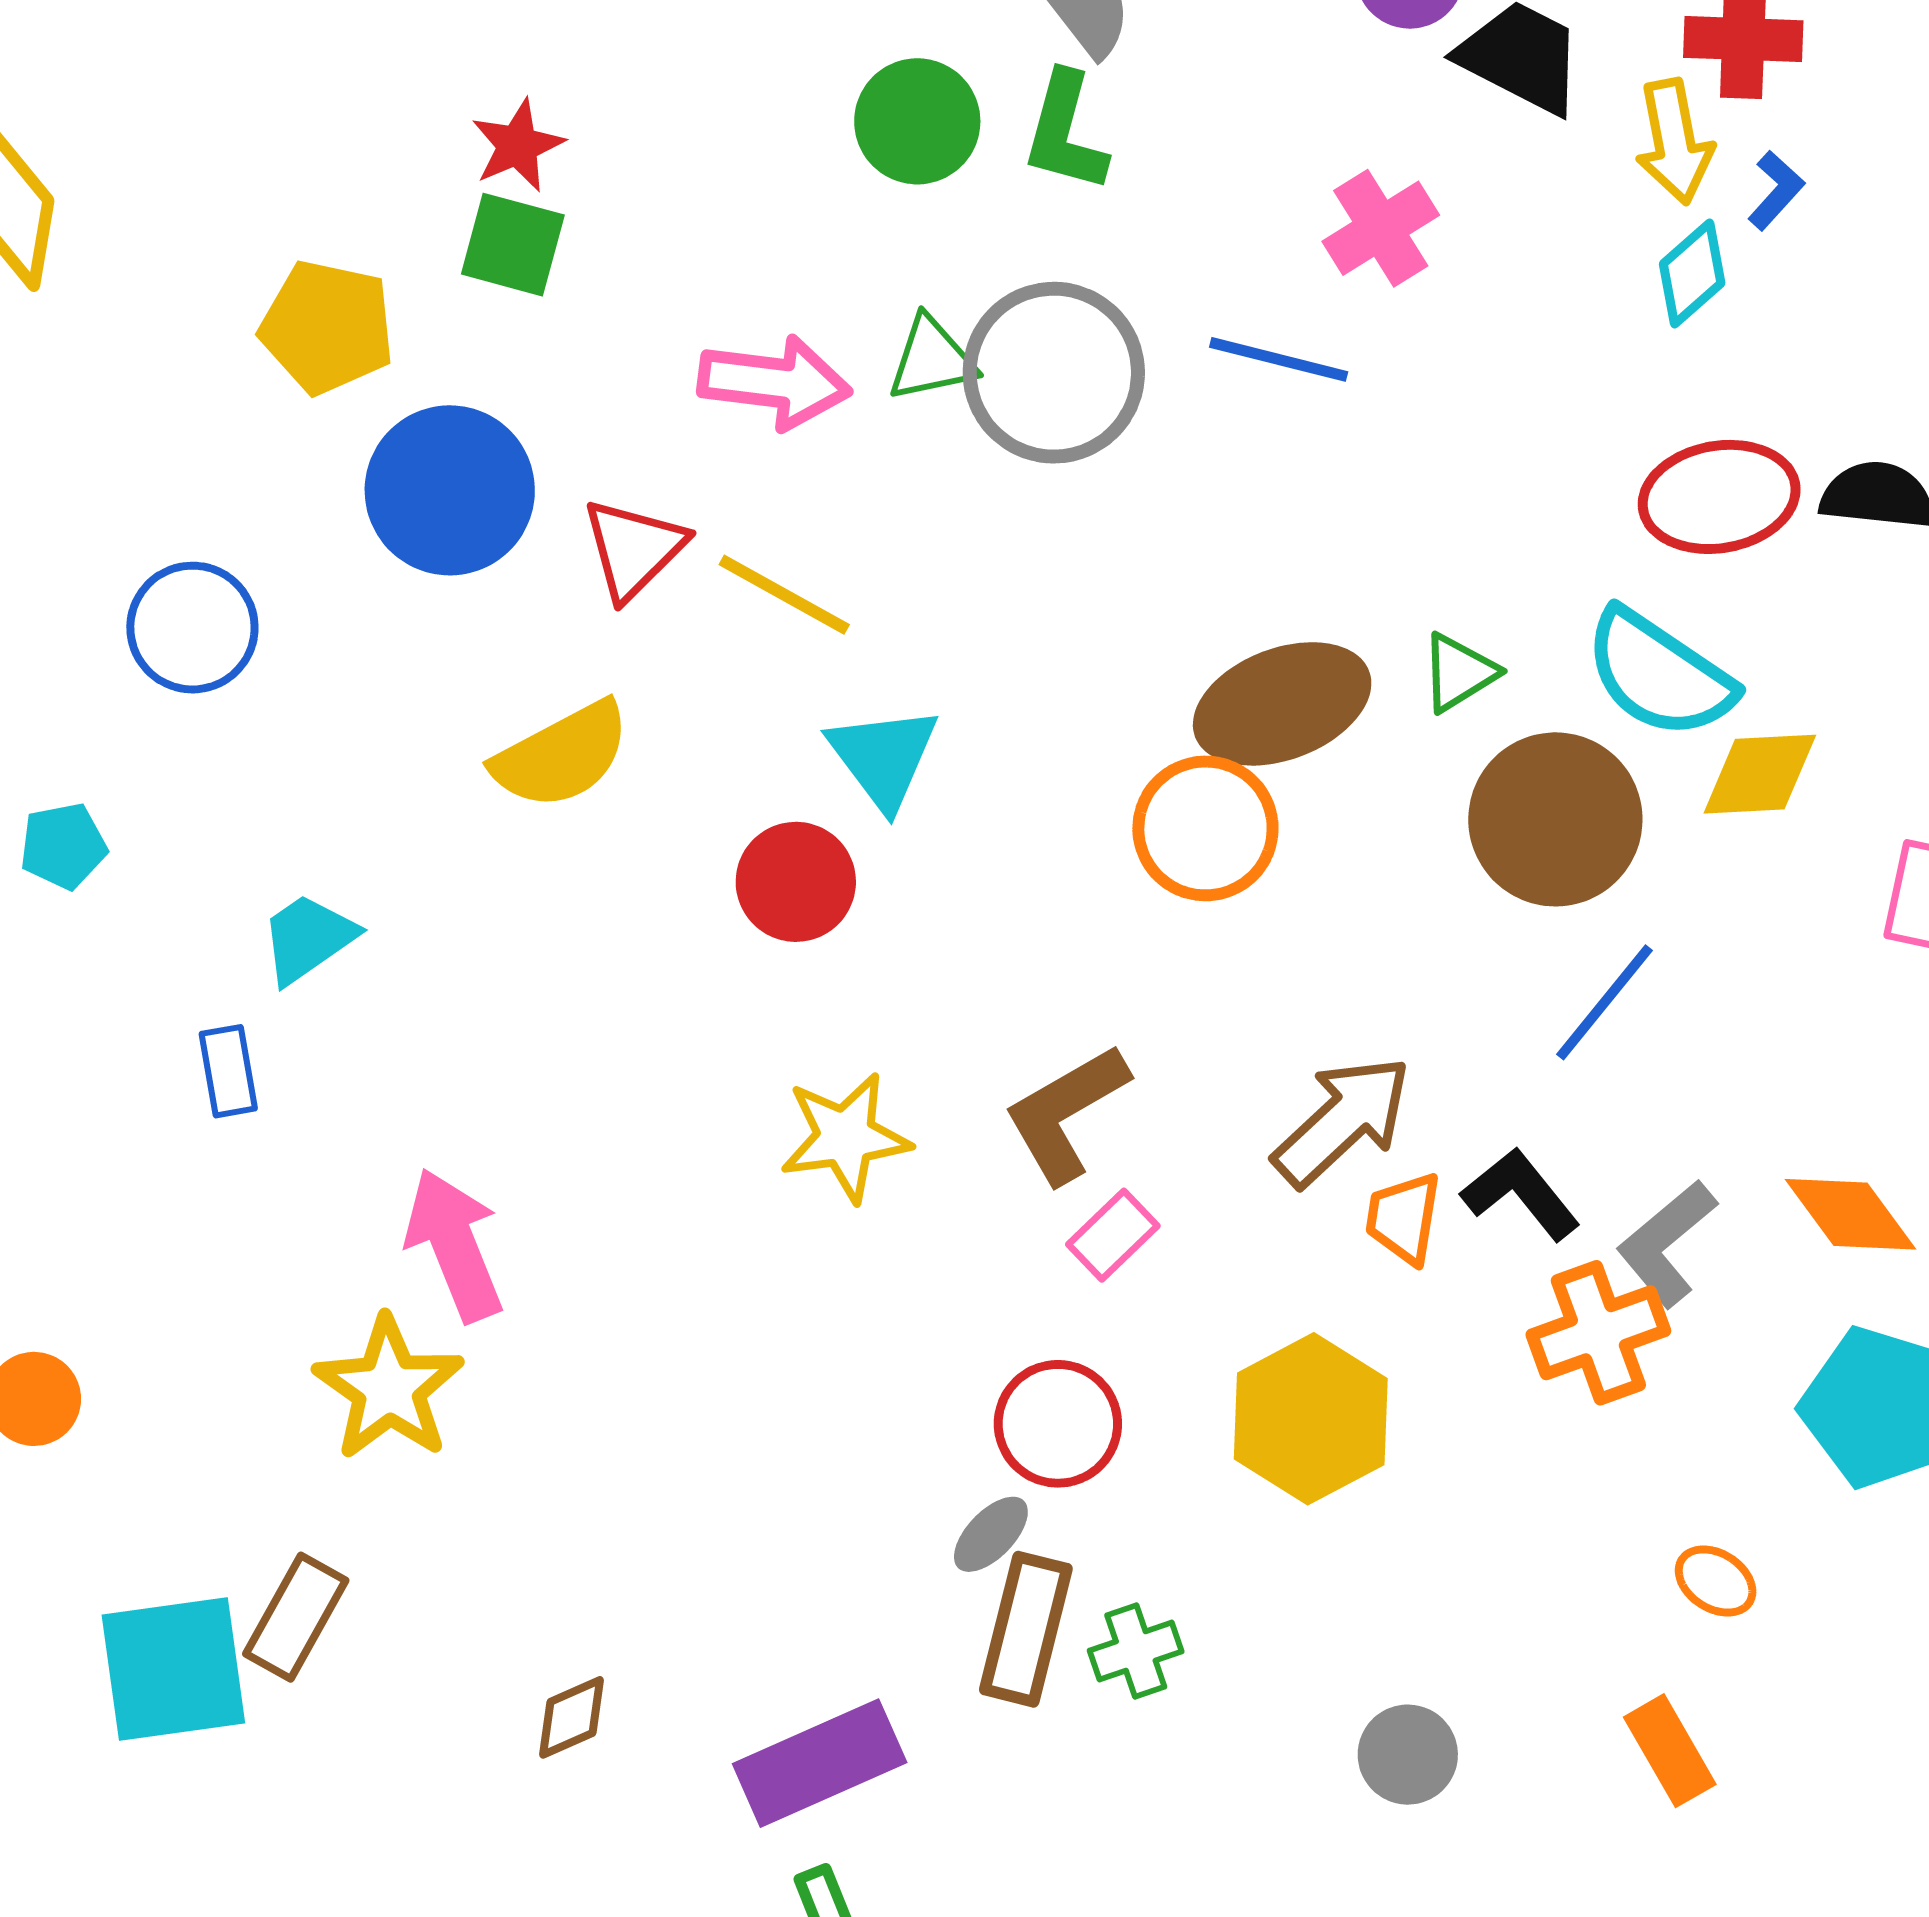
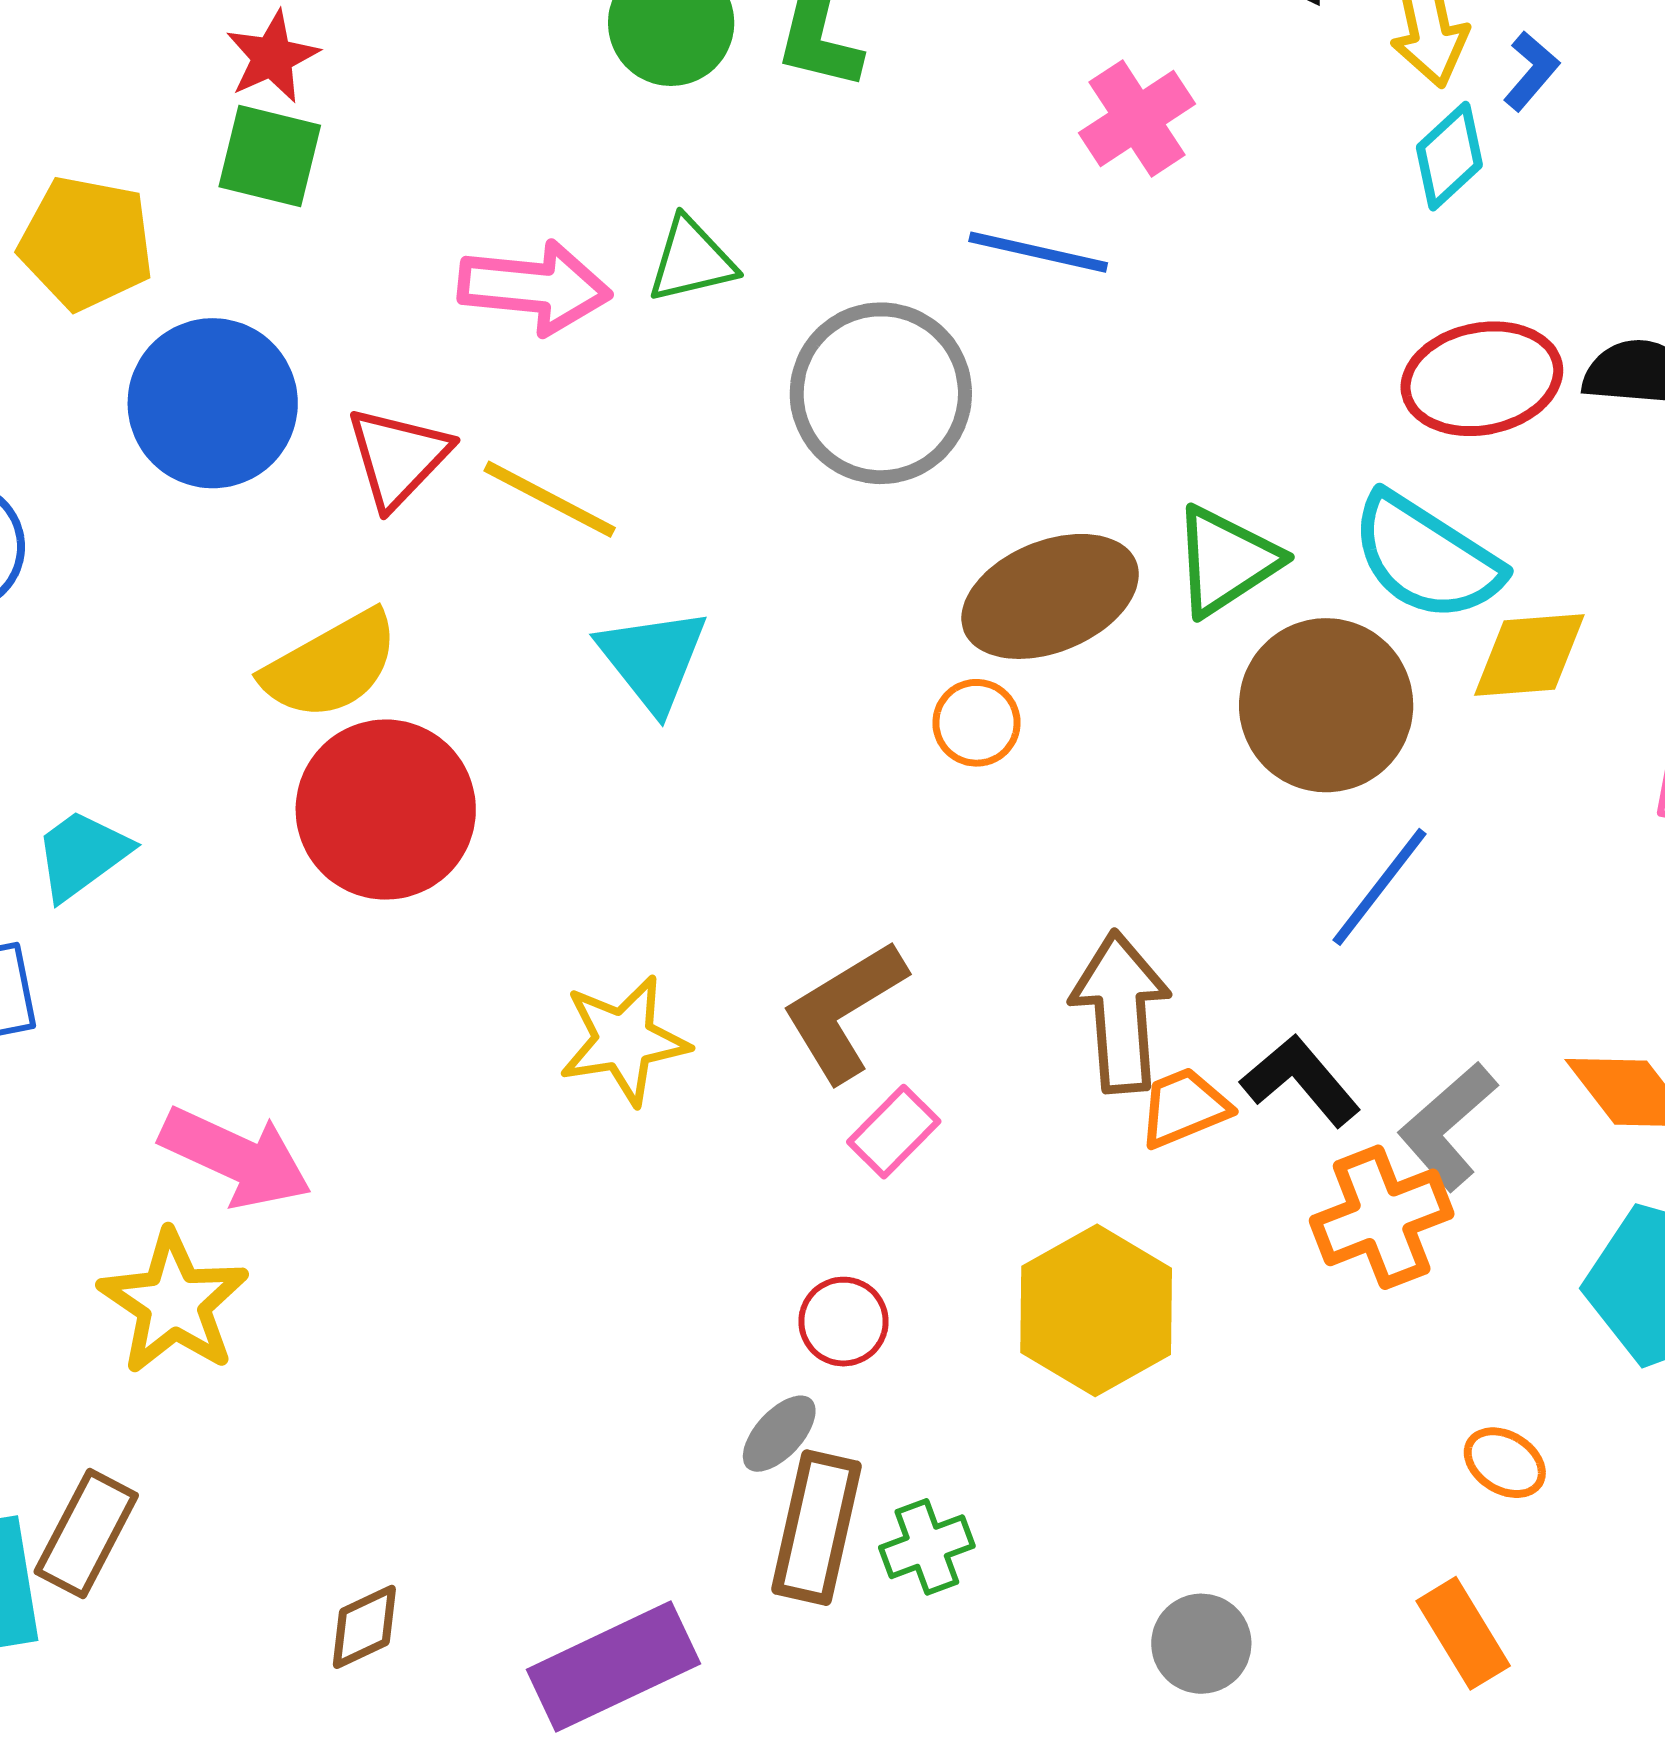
gray circle: (1054, 373) -> (881, 393), moved
green triangle: (1459, 673) -> (1226, 561), size x1.4
orange circle: (1205, 828) -> (976, 723), size x0.6
red circle: (796, 882) -> (386, 810), moved, size x1.5
brown arrow: (1342, 1121) -> (1120, 1012), turned -50
orange trapezoid: (1404, 1218) -> (1184, 1108), turned 60
pink arrow: (454, 1245) -> (236, 1157), turned 138
red circle: (1058, 1424) -> (844, 1322), size x0.7

